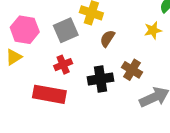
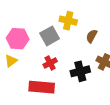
brown semicircle: (107, 38) -> (92, 36), moved

